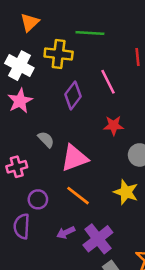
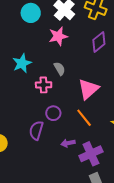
gray semicircle: (46, 139) -> (60, 69), moved
pink triangle: (75, 158) -> (88, 89), turned -35

